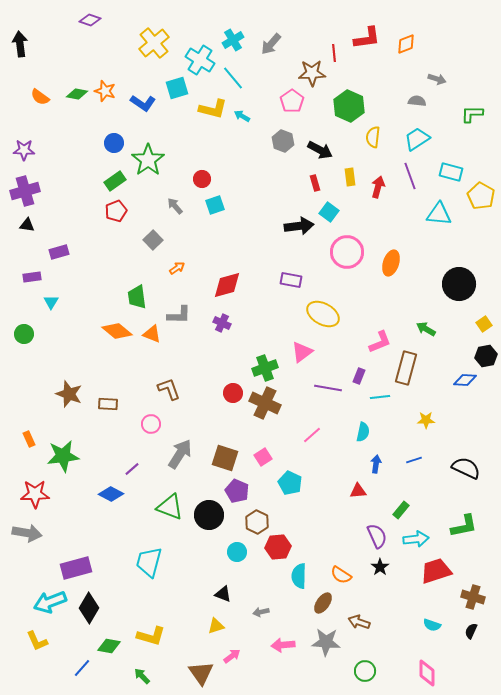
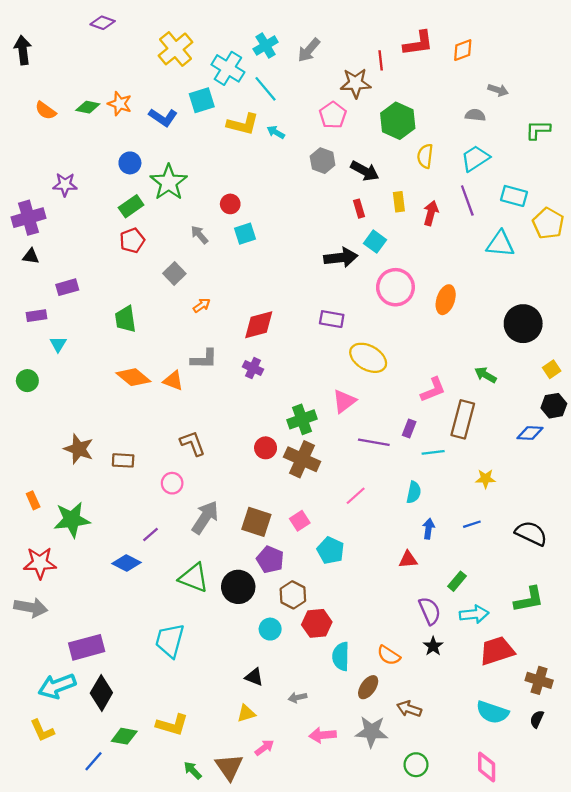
purple star: (24, 150) -> (65, 185), moved
green trapezoid: (137, 297) -> (125, 319), moved
cyan semicircle: (432, 625) -> (492, 712), size x1.6
green arrow: (142, 676) -> (193, 770), moved

